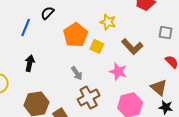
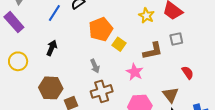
yellow star: (108, 22) -> (146, 16), moved
gray square: (166, 33) -> (176, 39), moved, turned -32
brown L-shape: (132, 47) -> (153, 51), turned -70

